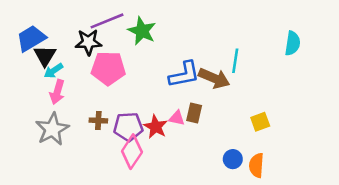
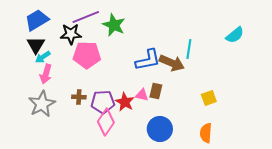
blue trapezoid: (31, 38) -> (37, 20), moved
cyan semicircle: (293, 43) -> (235, 35), turned 42
blue circle: (233, 159) -> (160, 129), moved, size x1.6

